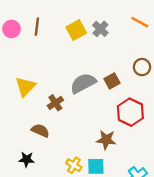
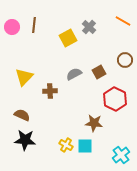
yellow square: (76, 30) -> (68, 38), moved
gray semicircle: (83, 83) -> (74, 74), size x0.7
brown cross: (55, 103) -> (50, 91), turned 32
brown semicircle: (40, 131) -> (22, 115), moved
black star: (27, 159) -> (25, 140), size x1.5

